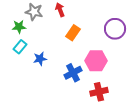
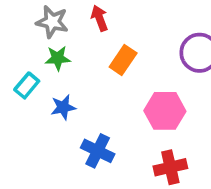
green star: (19, 27) -> (58, 58), moved
blue cross: (73, 73) -> (98, 151), moved, turned -36

